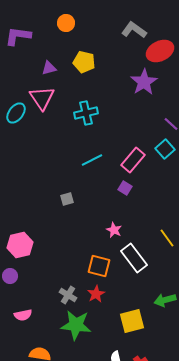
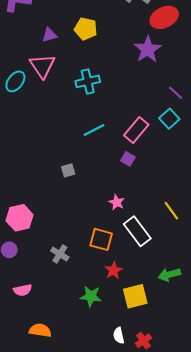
red star: (96, 294) -> (114, 270), moved
gray cross: (68, 295) -> (60, 254), moved
green star: (76, 325) -> (91, 296), moved, size x0.7

